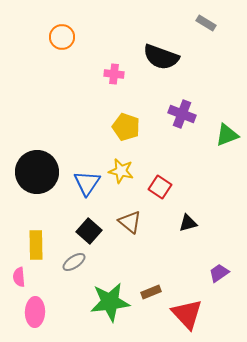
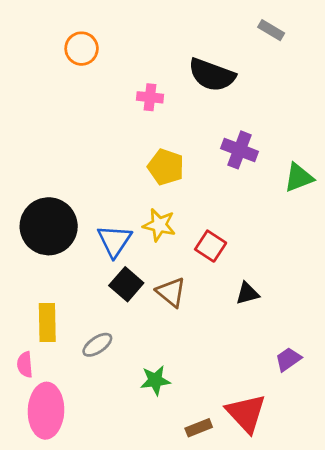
black square: (89, 231) -> (126, 284), moved
brown rectangle: (151, 292) -> (199, 428), moved
green star: (110, 302) -> (155, 380), moved, size x0.6
pink ellipse: (35, 312) -> (46, 411), size x1.4

